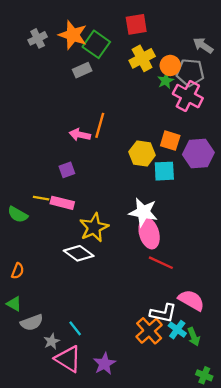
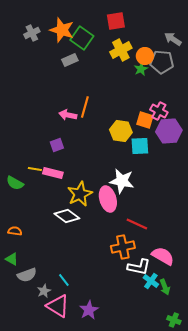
pink cross: (188, 96) -> (159, 111), moved, size x0.7
pink ellipse: (149, 233) -> (108, 199), moved
orange semicircle: (18, 271) -> (15, 231), turned -104
orange cross: (149, 331) -> (123, 247), moved, turned 30

